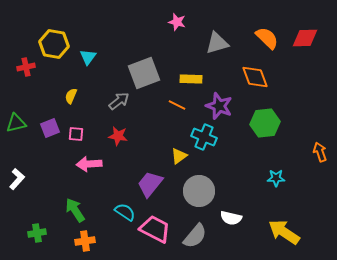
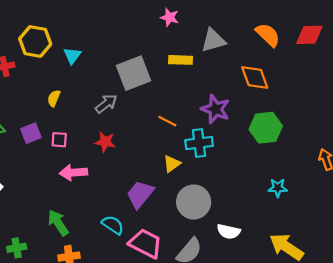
yellow rectangle: (191, 79) -> (180, 60), moved
orange line: (177, 105) -> (167, 121), moved
cyan cross: (204, 137) -> (199, 143), turned -30

